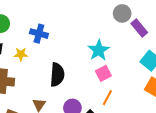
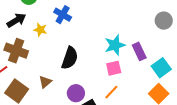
gray circle: (122, 13) -> (164, 21), moved
purple rectangle: (139, 28) -> (139, 51), moved

